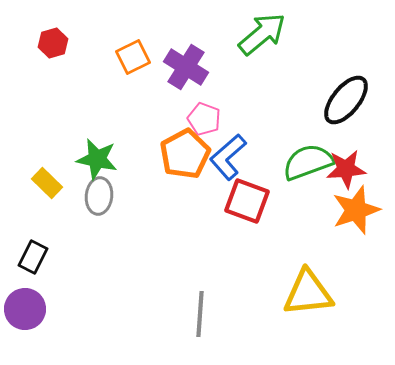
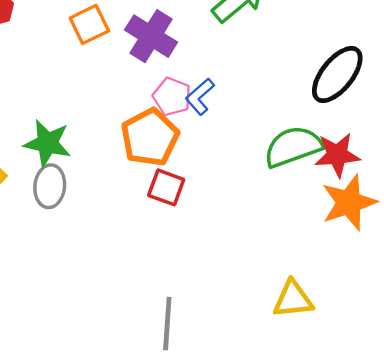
blue L-shape: (228, 157) -> (200, 97), moved, size x0.7
red square: (247, 201) -> (166, 187), moved, size x0.7
yellow triangle: (308, 293) -> (293, 299), size x0.7

